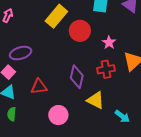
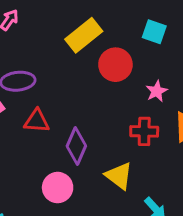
purple diamond: (77, 77) -> (76, 146), moved
red triangle: (39, 87) -> (37, 121), moved

